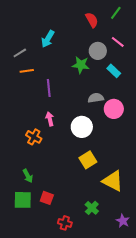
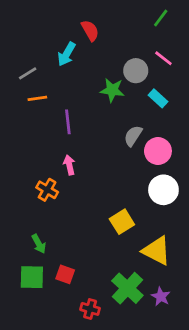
red semicircle: (92, 20) -> (90, 30), moved
gray semicircle: (96, 98) -> (133, 136), turned -49
white circle: (82, 127) -> (163, 190), moved
green cross: (92, 208) -> (127, 288), size x1.6
purple star: (123, 221) -> (161, 296), moved

